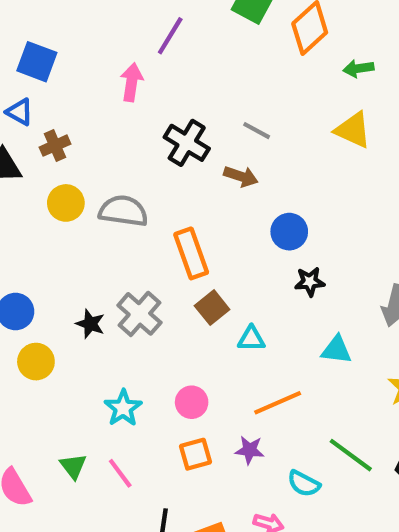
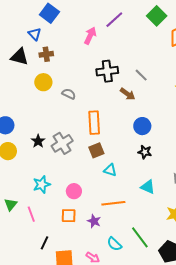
black cross: (187, 143) -> (107, 71), turned 35
gray semicircle: (123, 211) -> (69, 94), size x0.6

